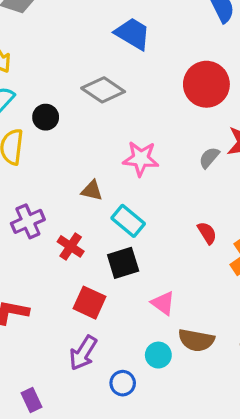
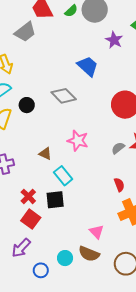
red semicircle: (207, 233) -> (119, 185), moved
red cross: (71, 246) -> (28, 196), moved
pink triangle: (163, 303) -> (97, 232), moved

